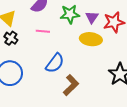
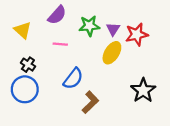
black cross: (11, 38) -> (28, 65), moved
yellow ellipse: (91, 39) -> (112, 53), turned -65

